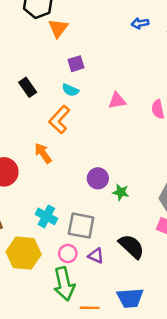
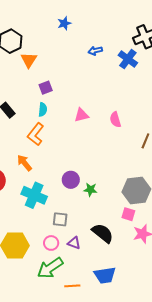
cyan semicircle: (70, 90) -> (43, 110), turned -104
cyan cross: (46, 216) -> (34, 195), moved, size x1.4
gray square: (81, 226) -> (60, 219), size x0.7
green arrow: (64, 284) -> (50, 268), turned 72

